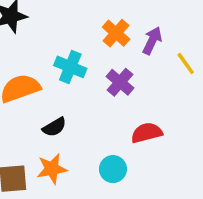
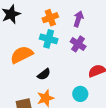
orange cross: (116, 33) -> (50, 18), moved, turned 35
purple arrow: (152, 41) -> (78, 19), moved

